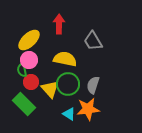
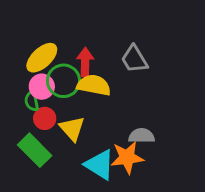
red arrow: (59, 24) -> (85, 62), moved
green circle: (68, 84) -> (63, 81), moved
gray semicircle: (93, 85) -> (142, 136), moved, turned 72
cyan triangle: (69, 114) -> (100, 165), size x1.6

